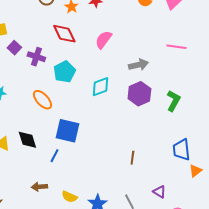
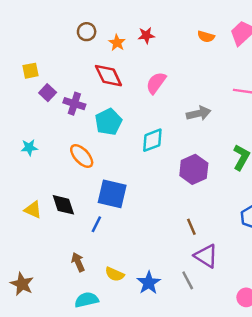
purple hexagon: (139, 94) -> (194, 169), moved
brown line: (132, 158) -> (191, 227), turned -32
brown arrow: (39, 187) -> (78, 262), turned 70
purple triangle: (159, 192) -> (206, 256), moved, size x1.5

